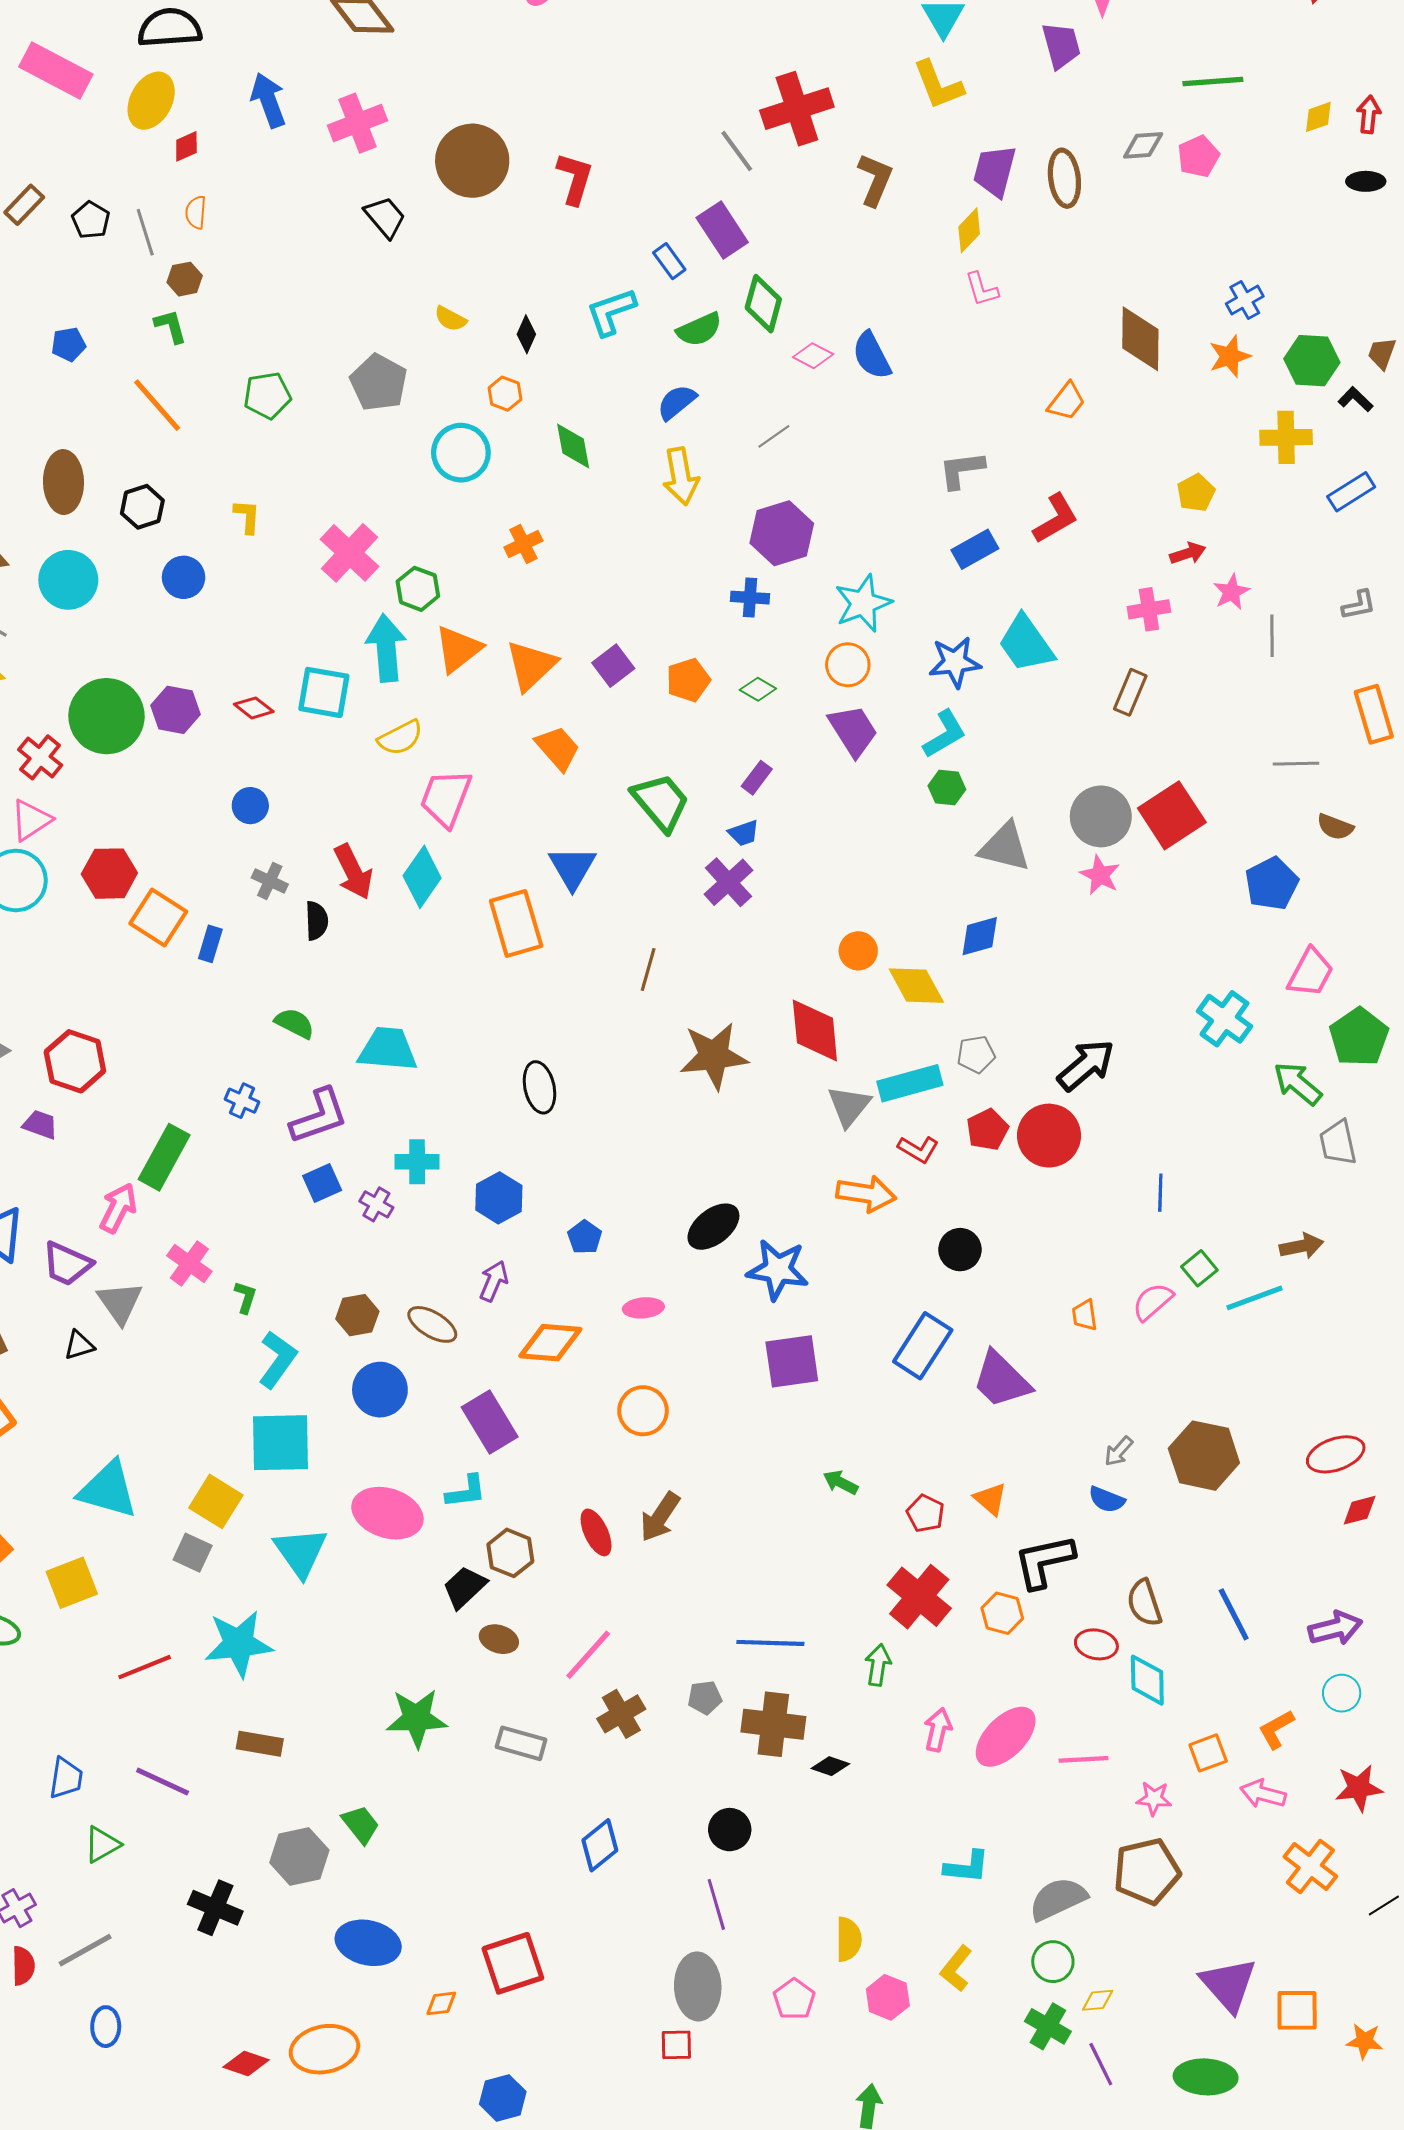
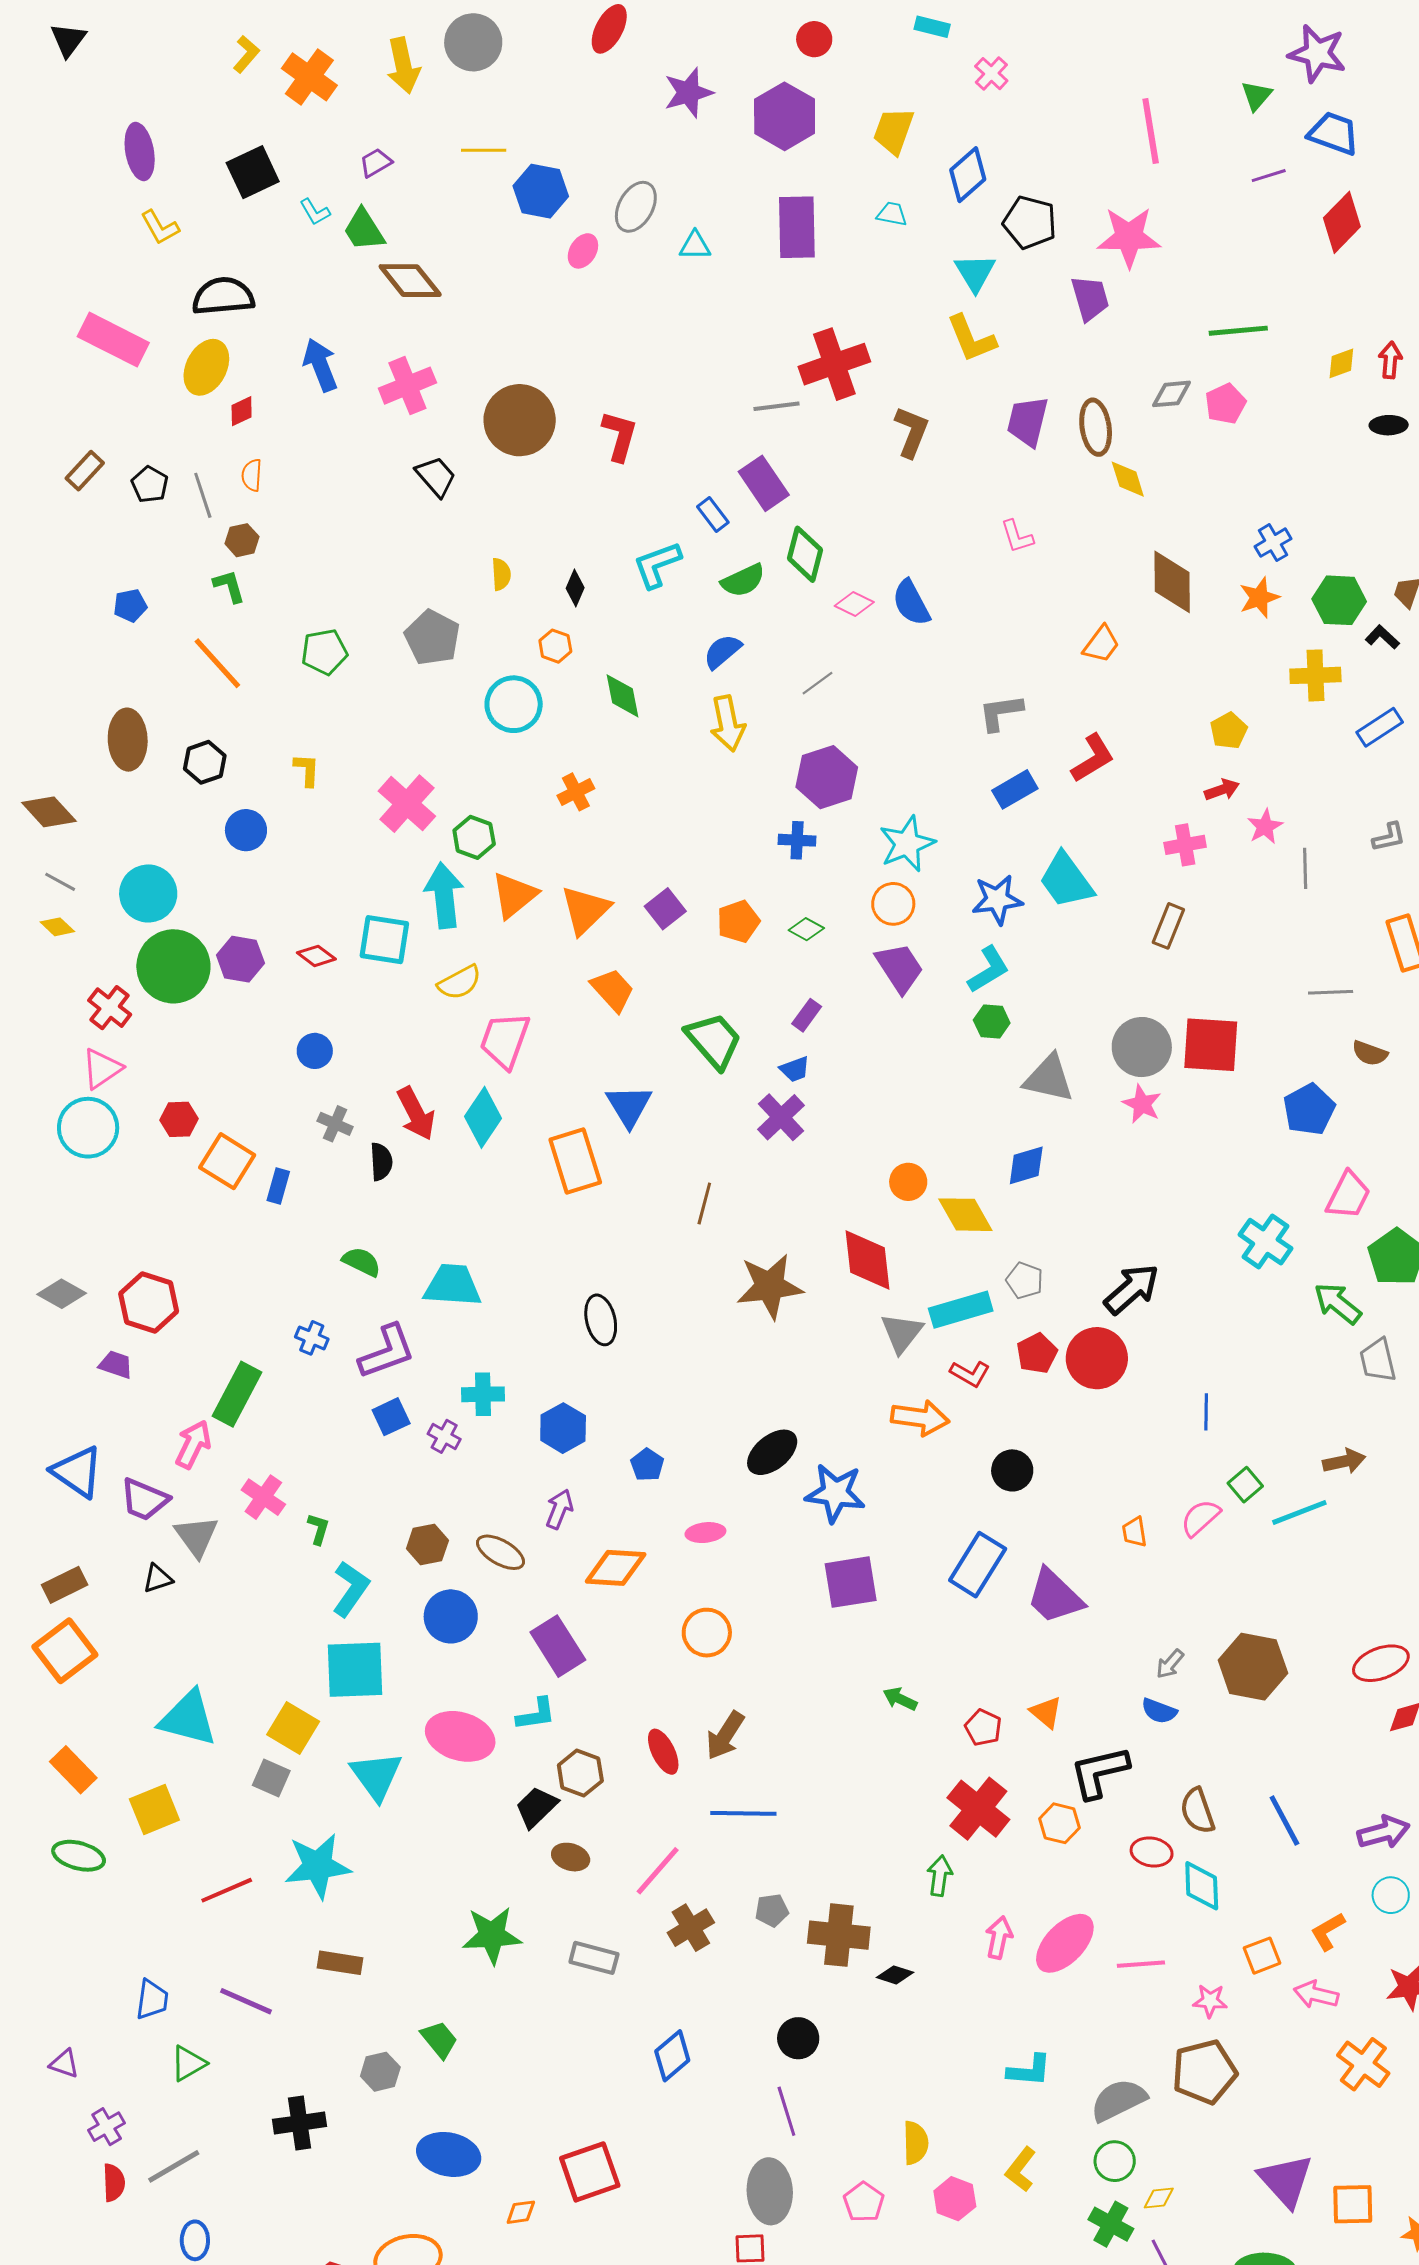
gray line: (737, 151) -> (777, 406), turned -60
yellow diamond: (969, 230) -> (1128, 479), moved, turned -60
yellow semicircle: (450, 319) -> (501, 574), turned -120
cyan circle: (68, 580) -> (148, 893), moved
red square: (1172, 815) -> (1211, 1045), turned 38
red hexagon: (109, 874) -> (179, 1119), size x0.7
gray pentagon: (976, 1054) -> (1025, 1280), turned 30
blue line: (770, 1643) -> (743, 1813), moved
gray hexagon: (299, 1856) -> (380, 2072), size x0.7
black cross: (215, 1908) -> (300, 2123), turned -30

